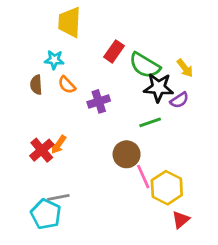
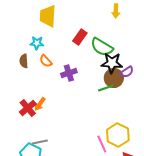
yellow arrow: (185, 68) -> (116, 11), moved, turned 40
brown circle: (127, 154) -> (114, 78), moved
pink line: (143, 177) -> (102, 144), moved

